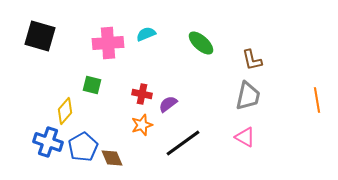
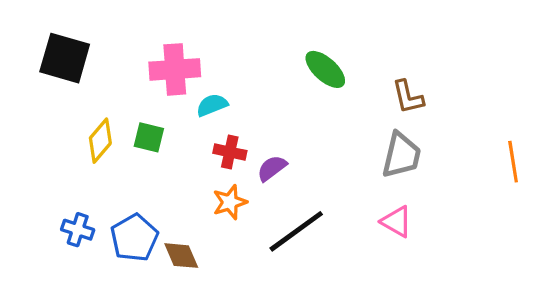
cyan semicircle: (146, 34) -> (212, 105), moved
yellow diamond: (65, 111) -> (100, 141), moved
blue cross: (48, 142) -> (78, 230), size x0.7

